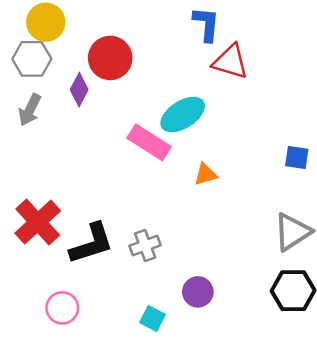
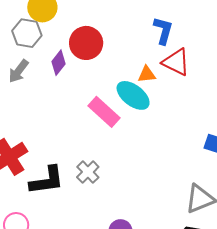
cyan ellipse: (183, 115) -> (133, 95), turned 60
orange triangle: (206, 174) -> (147, 74), moved
gray cross: (145, 246) -> (88, 172), moved, turned -35

